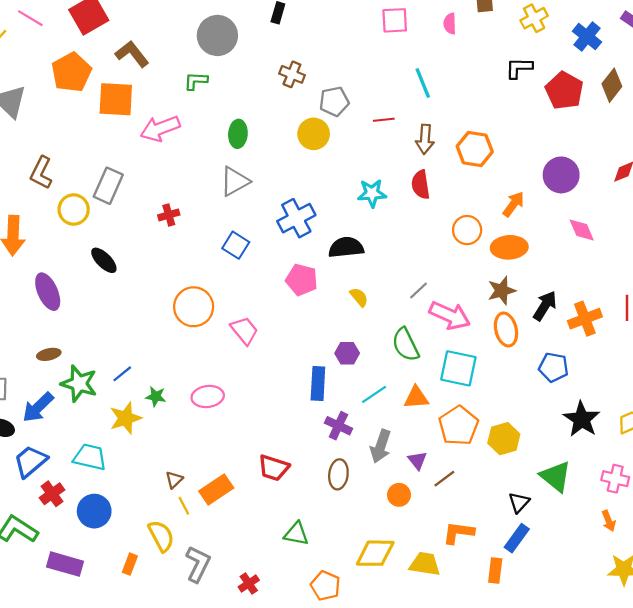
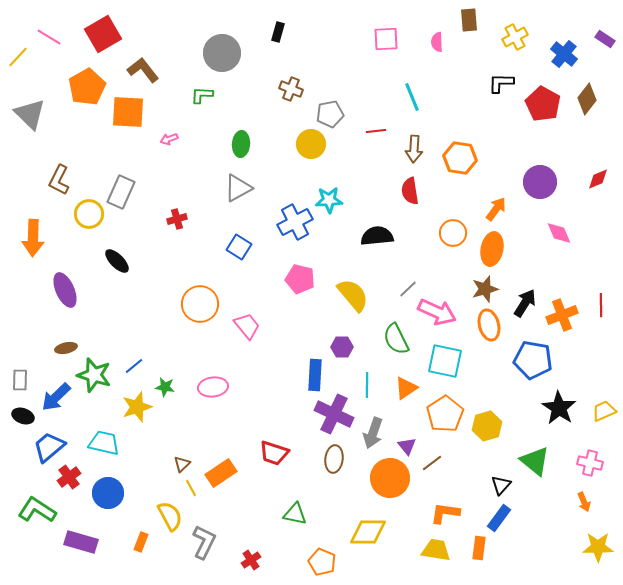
pink arrow: (160, 128) -> (169, 139), size x0.5
cyan star: (372, 193) -> (329, 200), moved
black semicircle: (346, 247) -> (377, 236), moved
orange ellipse: (509, 247) -> (492, 249), turned -76
yellow semicircle: (359, 297) -> (353, 295), size x1.8
blue pentagon: (554, 367) -> (533, 360), size x1.4
cyan line: (374, 394) -> (367, 385), turned -55
orange triangle: (416, 398) -> (406, 388), turned -30
purple cross: (338, 426) -> (334, 414), size x1.5
orange circle: (399, 495) -> (390, 478), size x1.8
yellow trapezoid: (425, 564) -> (436, 550), moved

